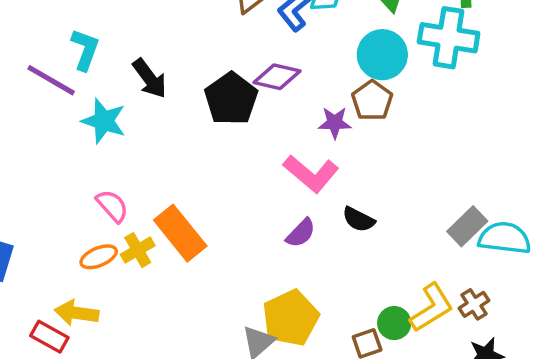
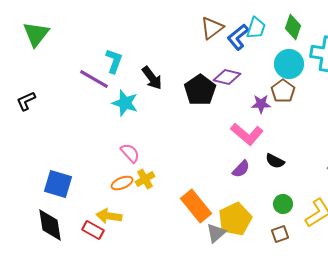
orange rectangle: (180, 233) -> (196, 206), moved
green circle: (394, 323) -> (283, 204), moved

